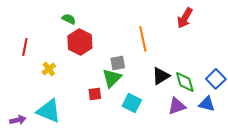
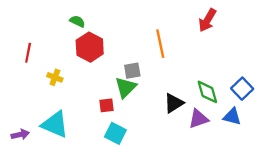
yellow cross: (49, 69) -> (55, 77), turned -32
black triangle: (161, 76) -> (174, 103), moved
cyan square: (132, 103) -> (115, 133), moved

